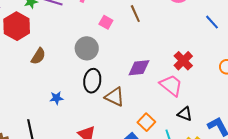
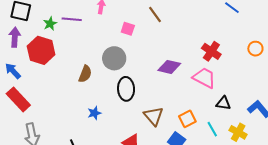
brown semicircle: (38, 56) -> (85, 74), moved
purple diamond: (139, 68) -> (169, 67), turned 30
brown triangle: (115, 97) -> (154, 116), moved, turned 35
orange square: (146, 122) -> (187, 119), turned 30

